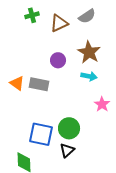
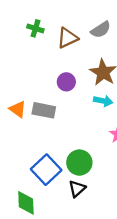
green cross: (32, 15) -> (35, 28), turned 32
blue square: (41, 134) -> (46, 170), turned 35

